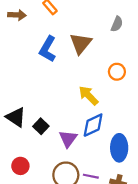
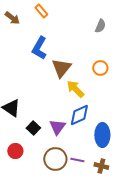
brown arrow: (17, 15) -> (12, 18), turned 35
brown triangle: (81, 43) -> (61, 68), moved
black square: (41, 126) -> (33, 128), moved

